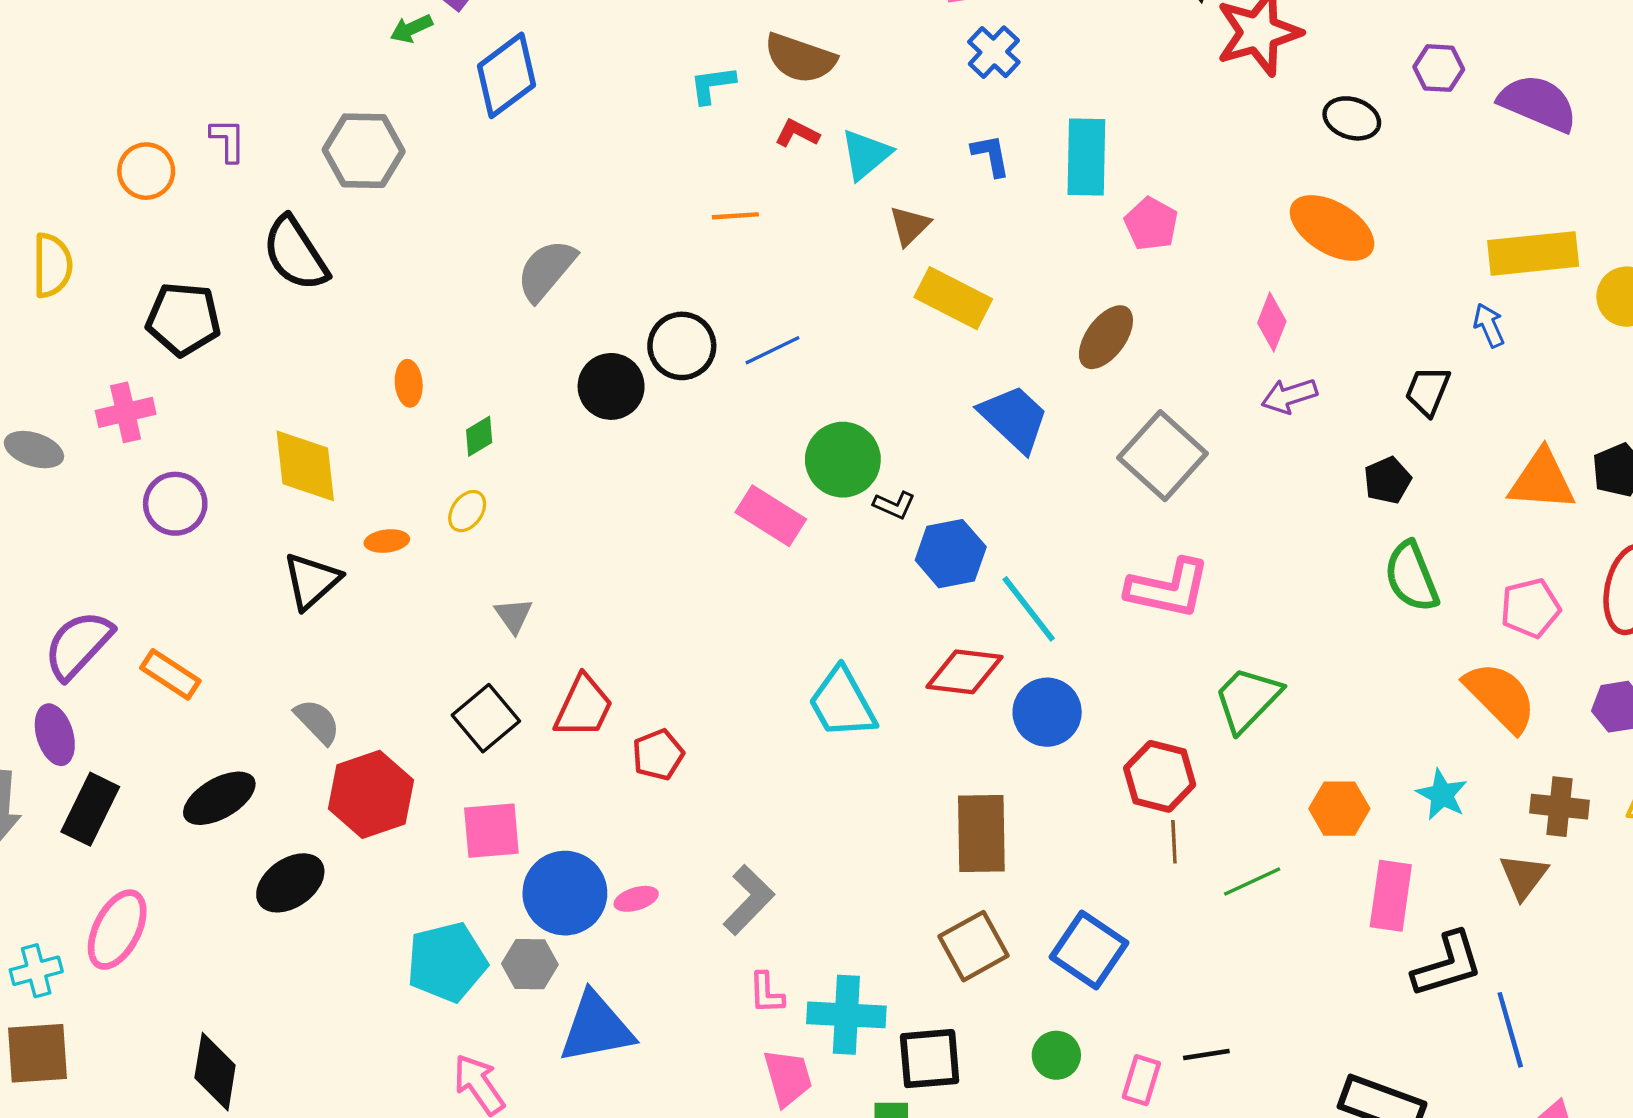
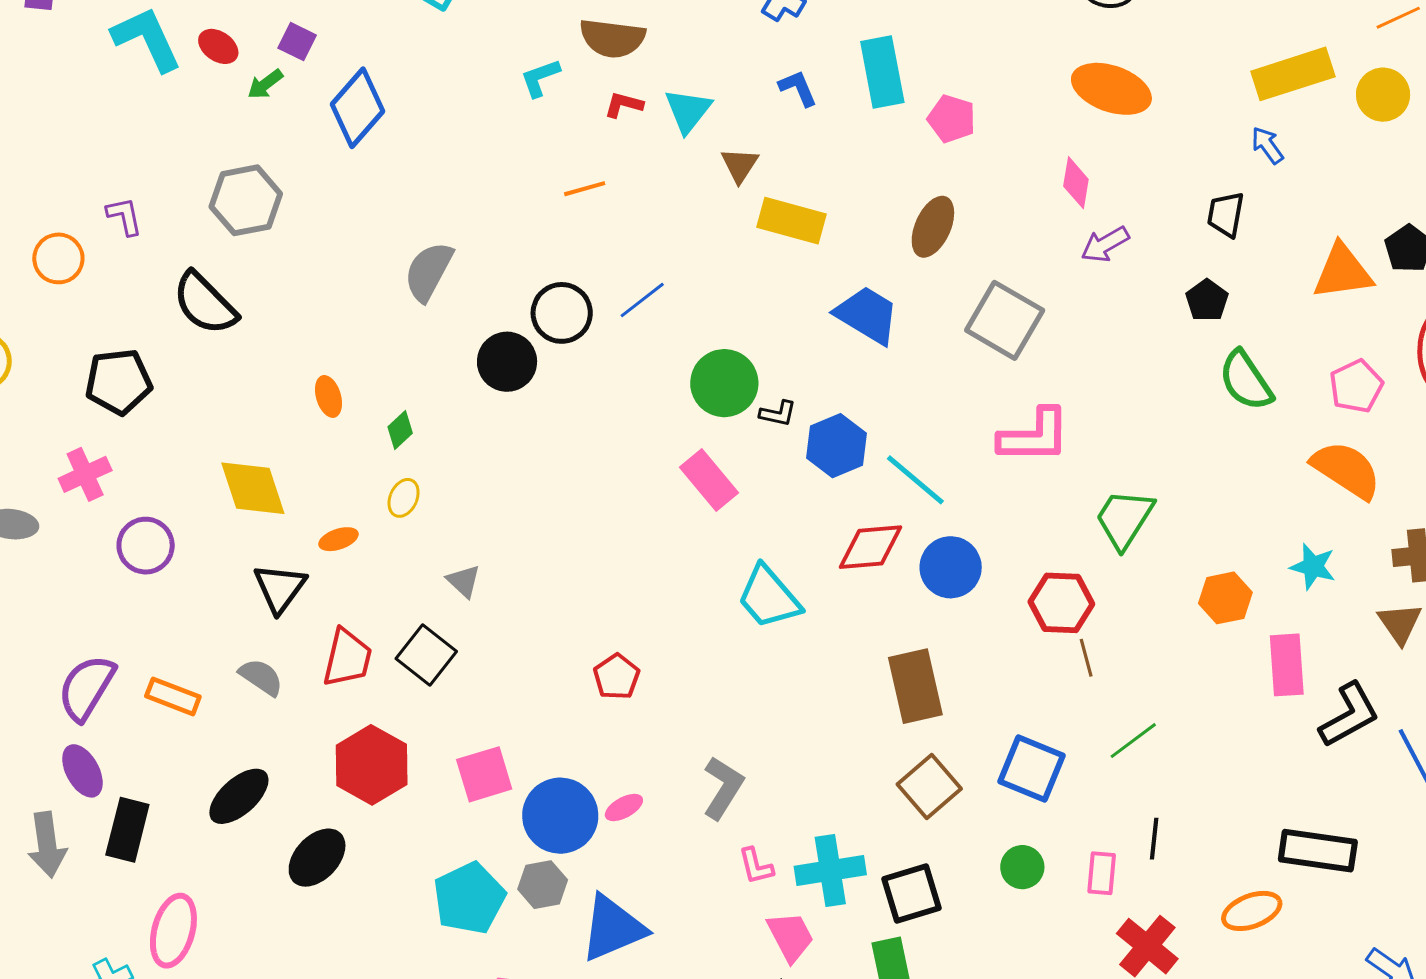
pink rectangle: (771, 516) -> (709, 480), moved, turned 30
red trapezoid: (583, 707) -> (347, 658), moved
black square: (486, 718) -> (426, 655), moved
gray semicircle: (317, 722) -> (261, 677), moved
green line: (1252, 881) -> (1133, 741), moved
black line: (1206, 1054) -> (1154, 839), turned -63

